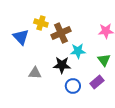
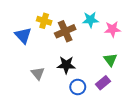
cyan star: (78, 51) -> (90, 20), moved
gray triangle: (35, 73) -> (38, 73), turned 48

